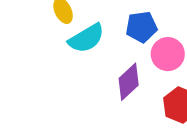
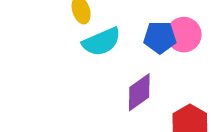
pink circle: (168, 54) -> (184, 35), moved

